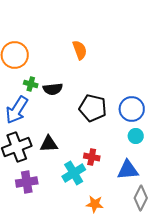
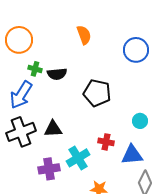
blue circle: (132, 109) -> (136, 50), moved
red cross: (92, 157) -> (106, 142), moved
purple cross: (27, 182) -> (49, 169), moved

